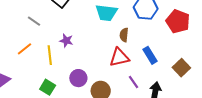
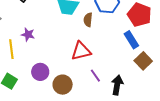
brown semicircle: (124, 35) -> (88, 20), moved
blue rectangle: (150, 55) -> (131, 40), moved

